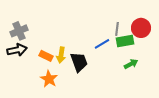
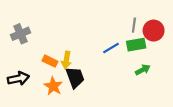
gray line: (117, 29) -> (134, 25), moved
black arrow: (17, 50) -> (18, 79), moved
black trapezoid: (79, 62) -> (75, 77), moved

